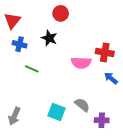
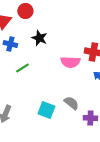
red circle: (61, 13) -> (25, 11), moved
green line: (32, 69) -> (22, 68), turned -56

